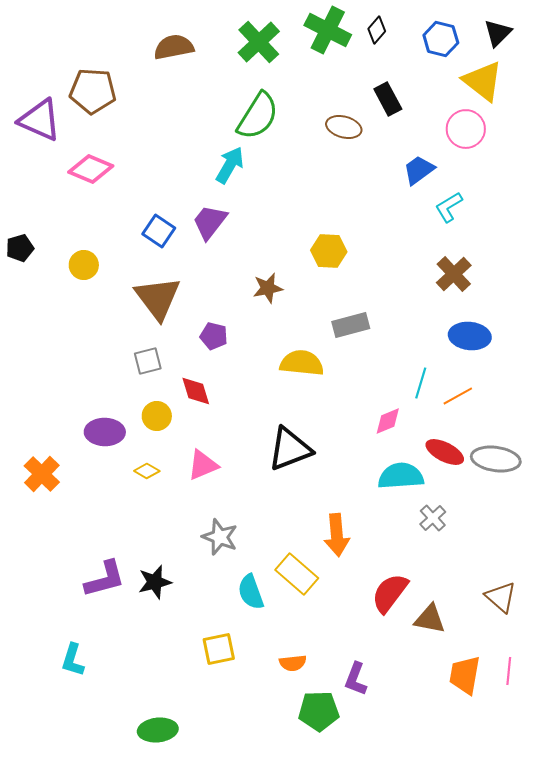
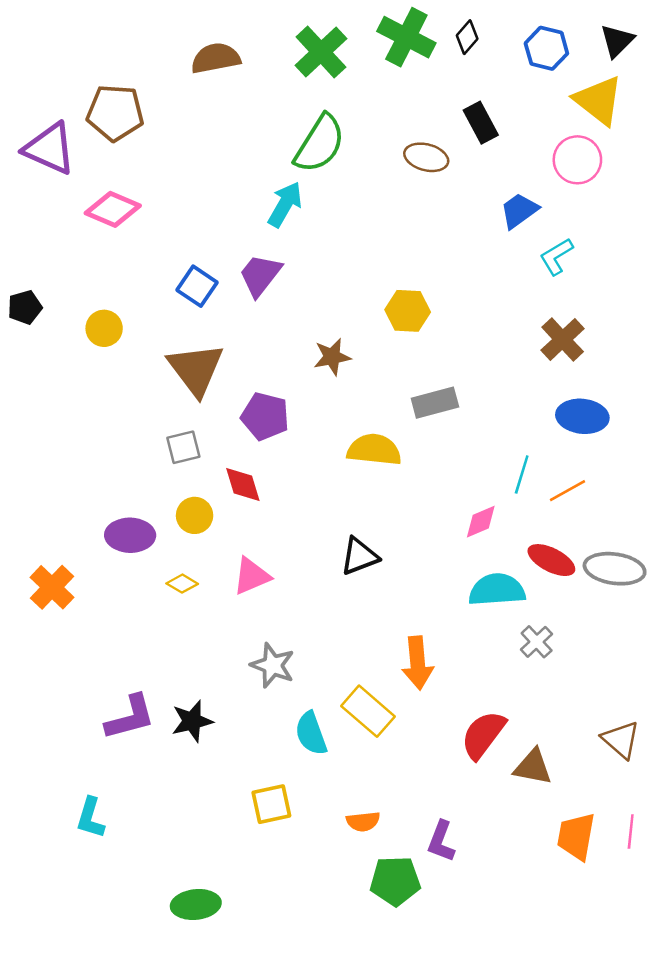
purple pentagon: (214, 336) -> (265, 416), size x1.4
black triangle: (290, 449) -> (359, 556), size x0.7

